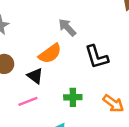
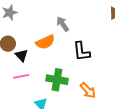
black triangle: (35, 76) -> (22, 55), moved
green cross: (73, 97) -> (57, 80), size x1.5

